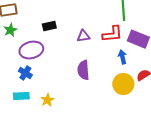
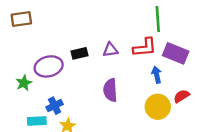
black rectangle: (49, 26) -> (79, 53), moved
green star: (10, 30) -> (24, 83), moved
blue cross: (25, 73) -> (55, 106), moved, turned 32

